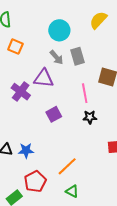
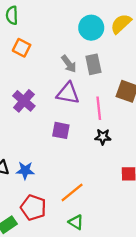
cyan circle: (59, 30) -> (91, 28), moved
purple triangle: (44, 78) -> (68, 93), moved
purple square: (54, 114) -> (61, 130), turned 35
red pentagon: (35, 181) -> (33, 208), turned -30

